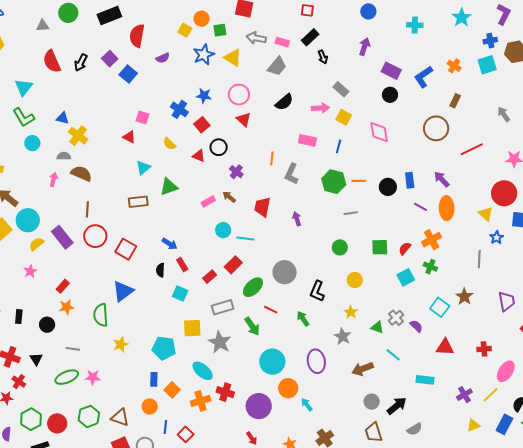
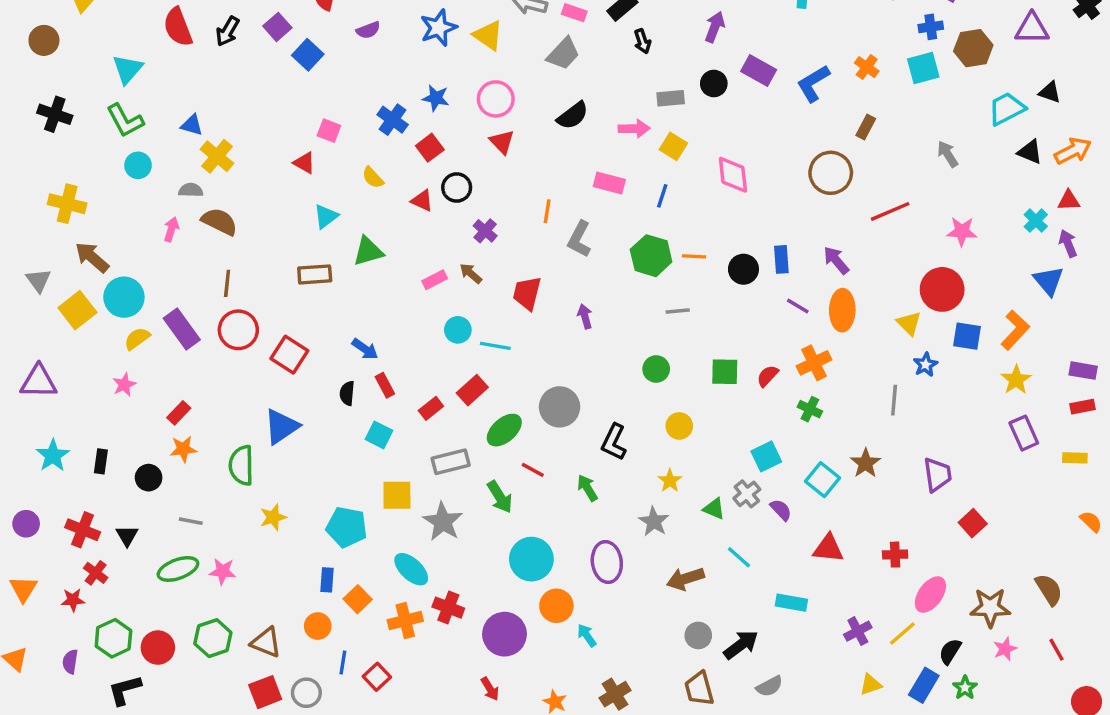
gray rectangle: (341, 89) -> (671, 98), turned -49
black circle: (390, 95) -> (714, 83), moved
cyan square: (406, 277) -> (766, 456), moved

